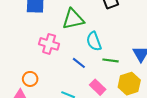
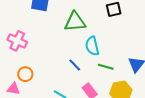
pink cross: (49, 44) -> (17, 41), moved

